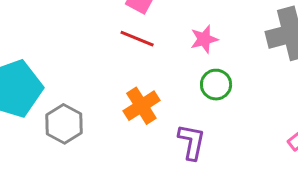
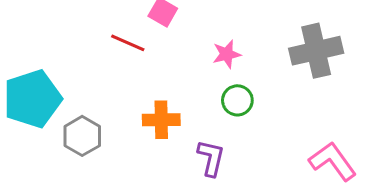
red line: (137, 39) -> (128, 43), moved
orange cross: (141, 106) -> (161, 120), turned 30

